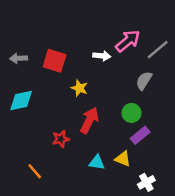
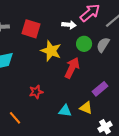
yellow star: (79, 88) -> (51, 51), size x1.5
green circle: (132, 113) -> (84, 44), moved
red arrow: (89, 120) -> (72, 68), moved

